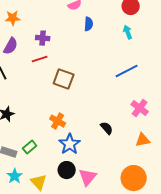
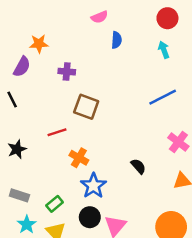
orange star: (13, 18) -> (39, 44), moved
purple cross: (43, 38) -> (67, 72), moved
red line: (40, 59) -> (57, 132), moved
green rectangle: (30, 147) -> (55, 204), moved

